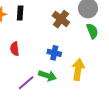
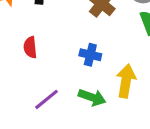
green arrow: (47, 76) -> (92, 97), moved

